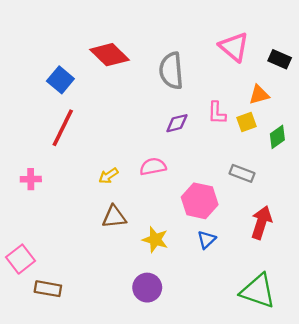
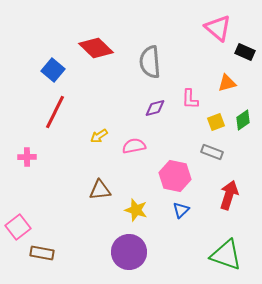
pink triangle: (234, 47) -> (218, 28), moved
yellow square: (247, 122) -> (216, 122), moved
yellow arrow: (108, 176) -> (99, 136), moved
purple circle: (147, 288) -> (129, 252), size x1.4

